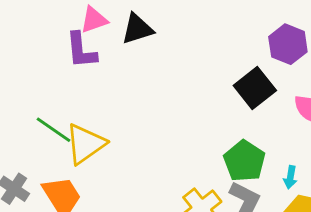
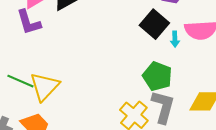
cyan arrow: (290, 177) -> (175, 39), moved

